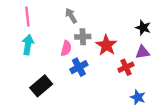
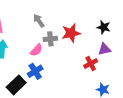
red star: (106, 45) -> (71, 33), moved, turned 30
pink semicircle: (66, 48) -> (36, 50), turned 32
blue cross: (79, 67) -> (35, 71), moved

